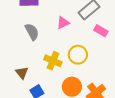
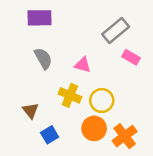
pink triangle: (63, 23) -> (83, 65), moved, turned 40
yellow circle: (78, 55) -> (102, 100), moved

